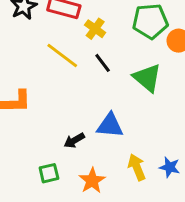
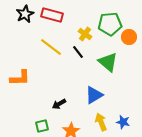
yellow cross: (95, 29) -> (85, 34), moved
blue triangle: (110, 126) -> (94, 95), moved, turned -36

